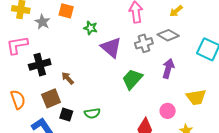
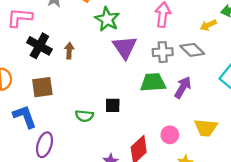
green star: (91, 28) -> (107, 19), size x1.5
black cross: (40, 65) -> (39, 46), turned 30
brown arrow: (68, 78) -> (69, 51), moved, turned 32
green trapezoid: (132, 79) -> (153, 82), moved, turned 30
black square: (66, 115) -> (113, 105), moved, turned -32

